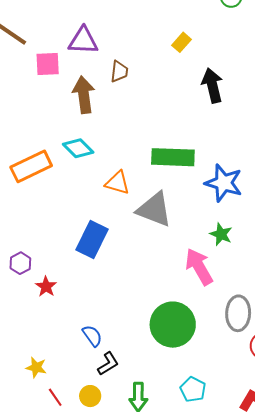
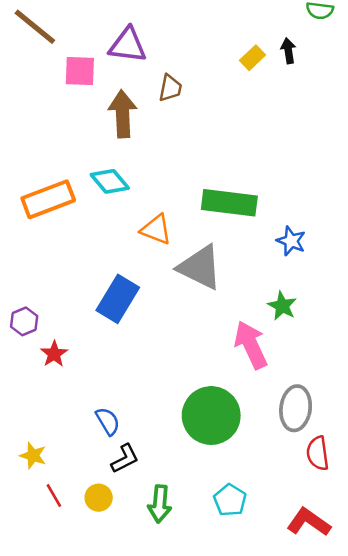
black arrow: (212, 85) -> (288, 51), moved, size x0.6
blue star: (224, 183) -> (291, 241), size x0.6

